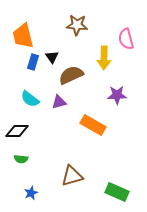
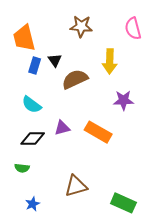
pink semicircle: (126, 39) -> (133, 29), moved
purple triangle: (59, 102) -> (62, 128), moved
black diamond: (17, 131) -> (33, 138), moved

